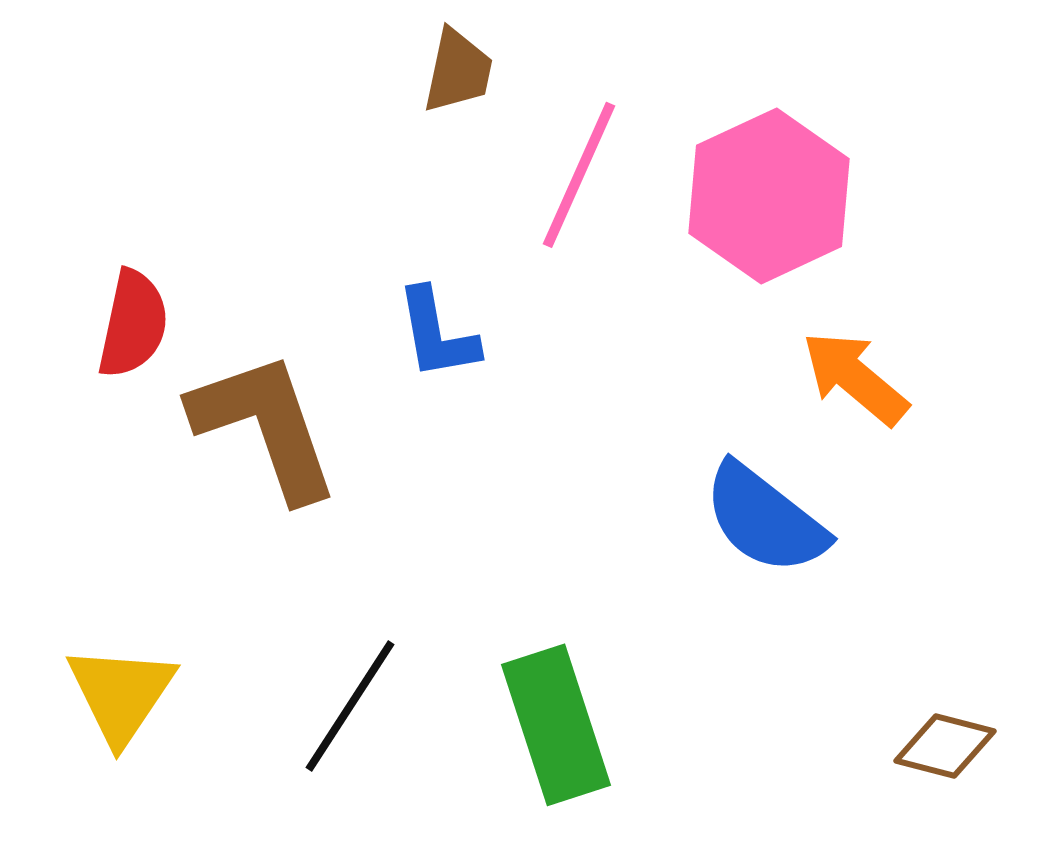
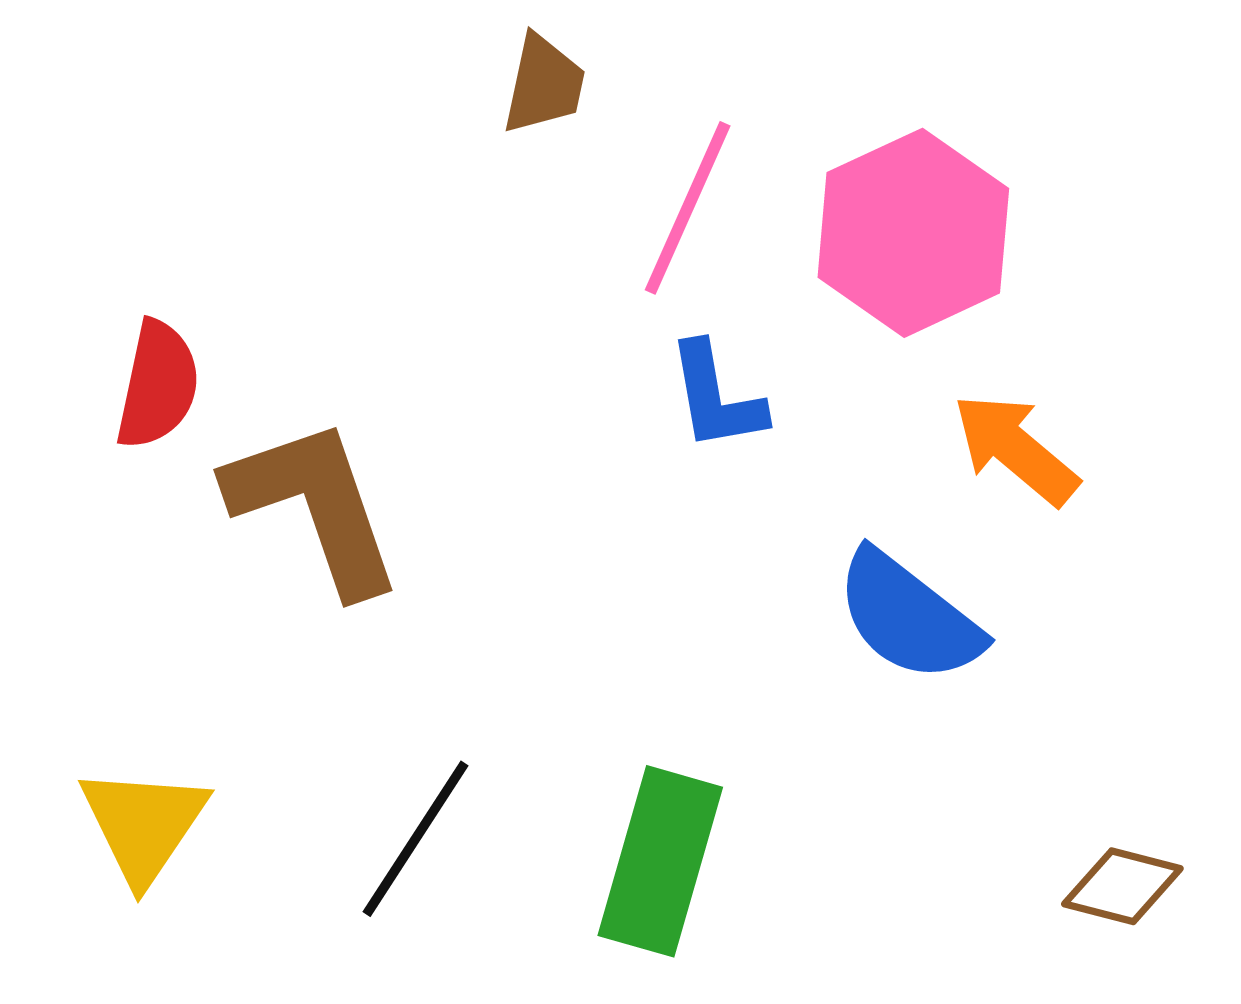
blue L-shape: (437, 334) -> (716, 397), moved
green rectangle: (556, 725) -> (660, 861), turned 34

